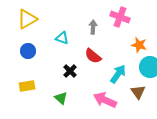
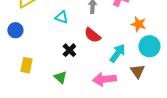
blue circle: (28, 51) -> (15, 30), moved
yellow rectangle: (27, 86) -> (26, 65), turned -70
pink arrow: (105, 100) -> (104, 79), turned -30

